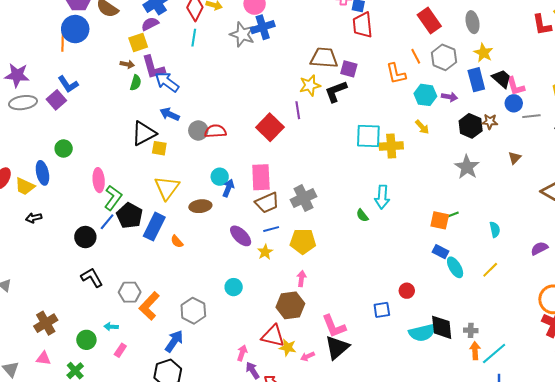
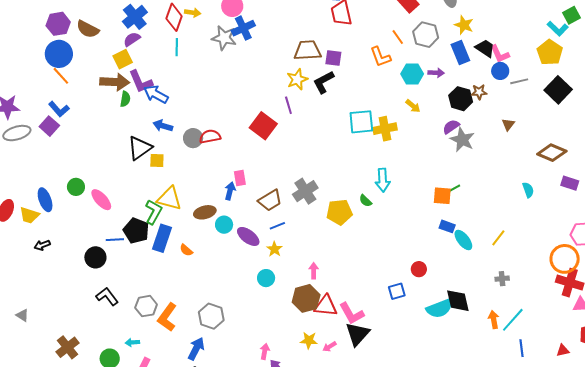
orange line: (63, 42) -> (61, 76), moved, turned -36
brown arrow: (127, 64) -> (115, 82), size x2.0
green circle: (64, 149) -> (76, 187), moved
cyan circle: (220, 177) -> (224, 225), moved
pink rectangle: (261, 177) -> (240, 178), moved, size x0.6
pink ellipse: (99, 180) -> (101, 200), turned -30
yellow triangle: (167, 188) -> (169, 198), turned -44
green L-shape: (113, 198) -> (154, 212), moved
blue line: (107, 222) -> (115, 240), turned 54
cyan semicircle: (495, 230) -> (528, 190), moved
yellow pentagon: (303, 241) -> (339, 212), moved
purple semicircle: (539, 248) -> (451, 127), moved
cyan circle: (234, 287) -> (266, 278), moved
gray cross: (471, 330) -> (502, 279), moved
red triangle: (273, 336) -> (326, 306), moved

